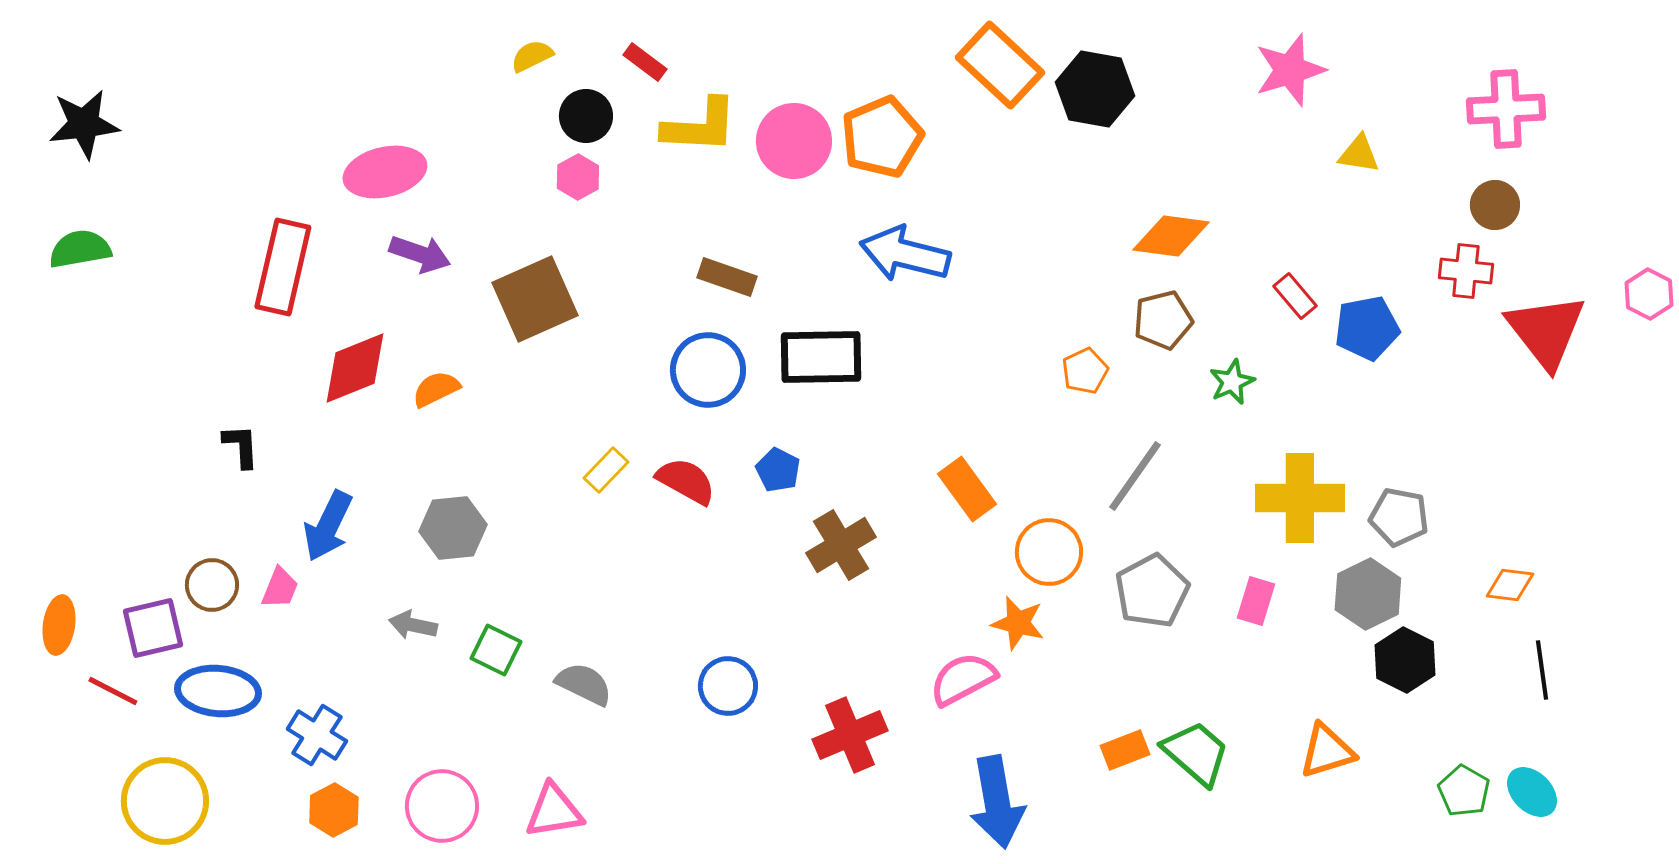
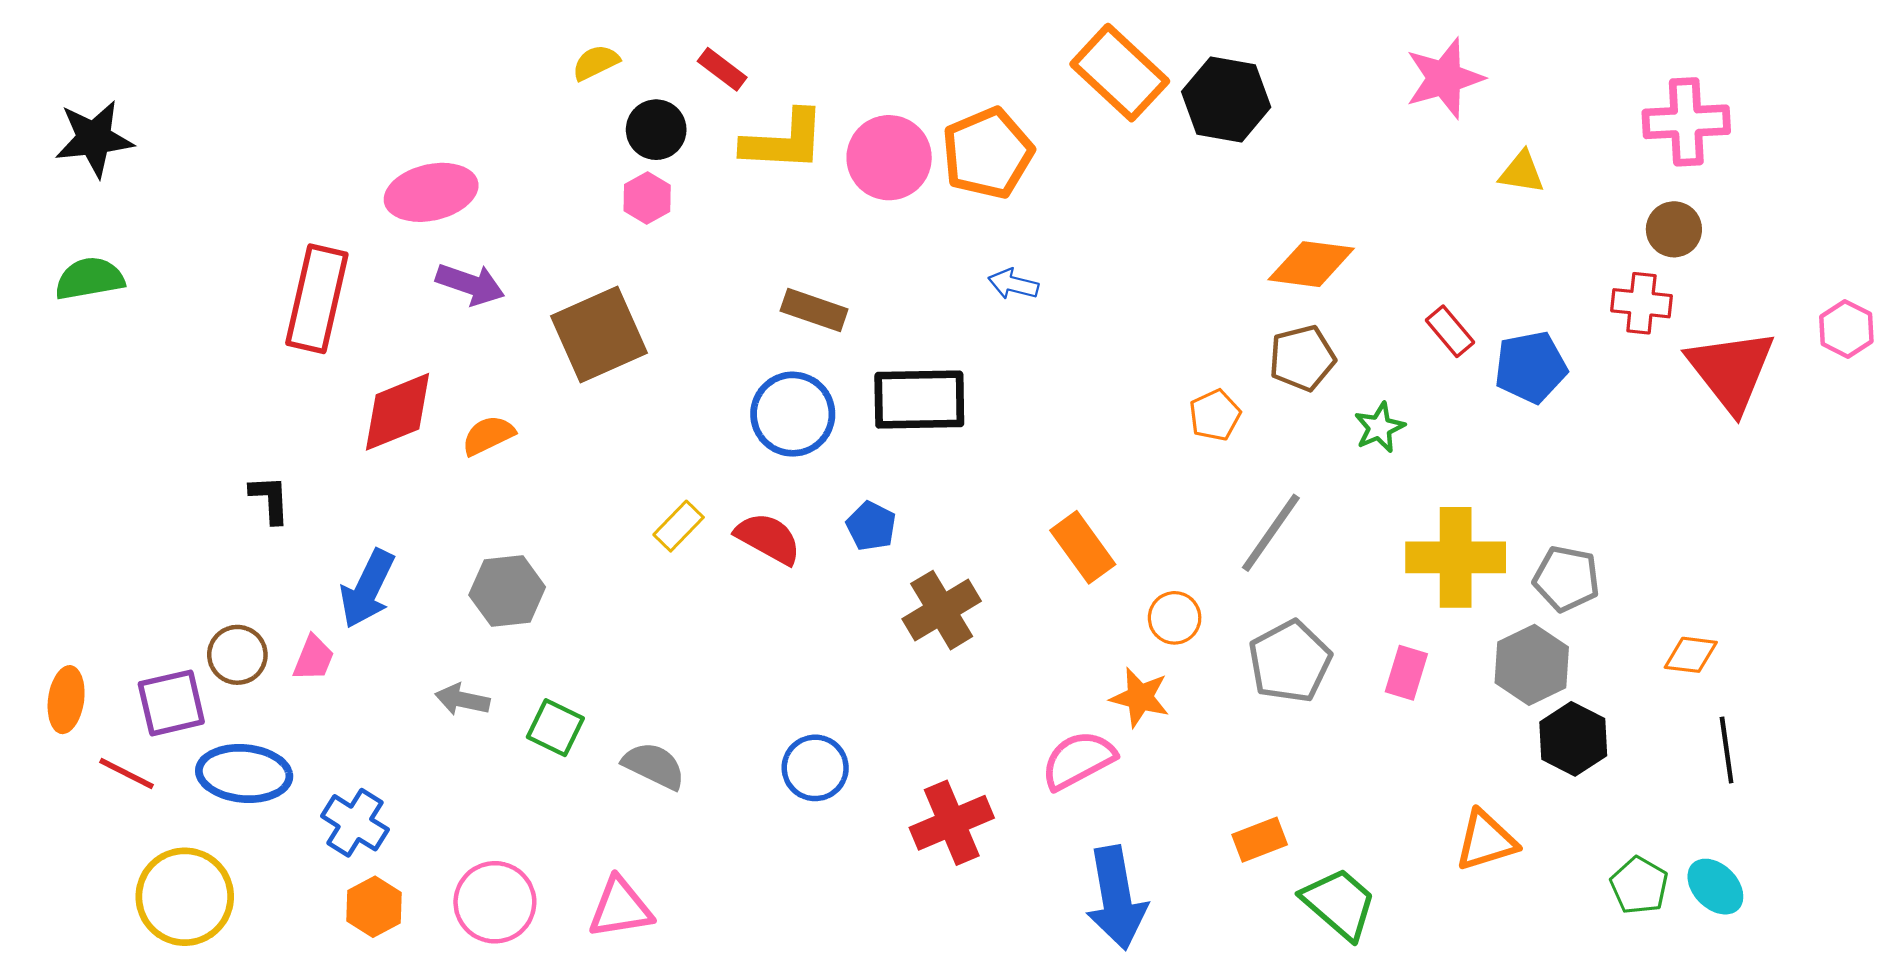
blue arrow: (905, 254) -> (1013, 284), size x0.5
orange circle: (1049, 552) -> (1175, 618), size x0.7
green trapezoid: (1196, 753) -> (1339, 903), moved

